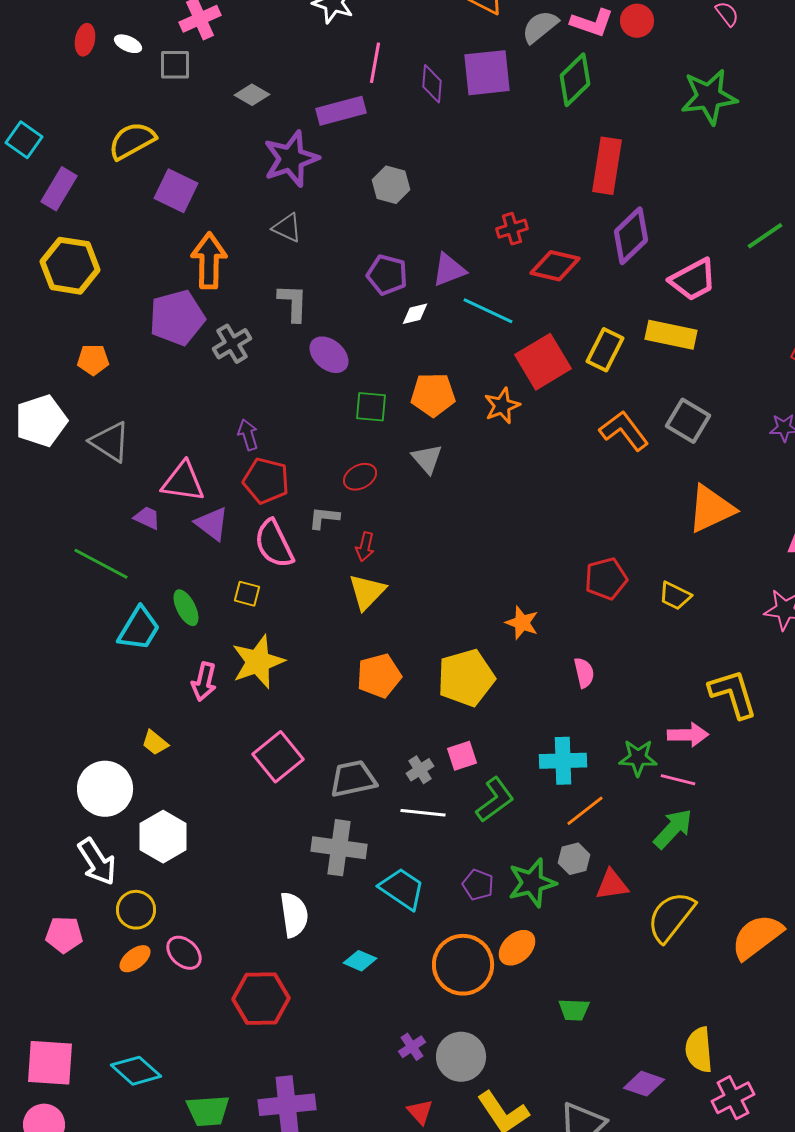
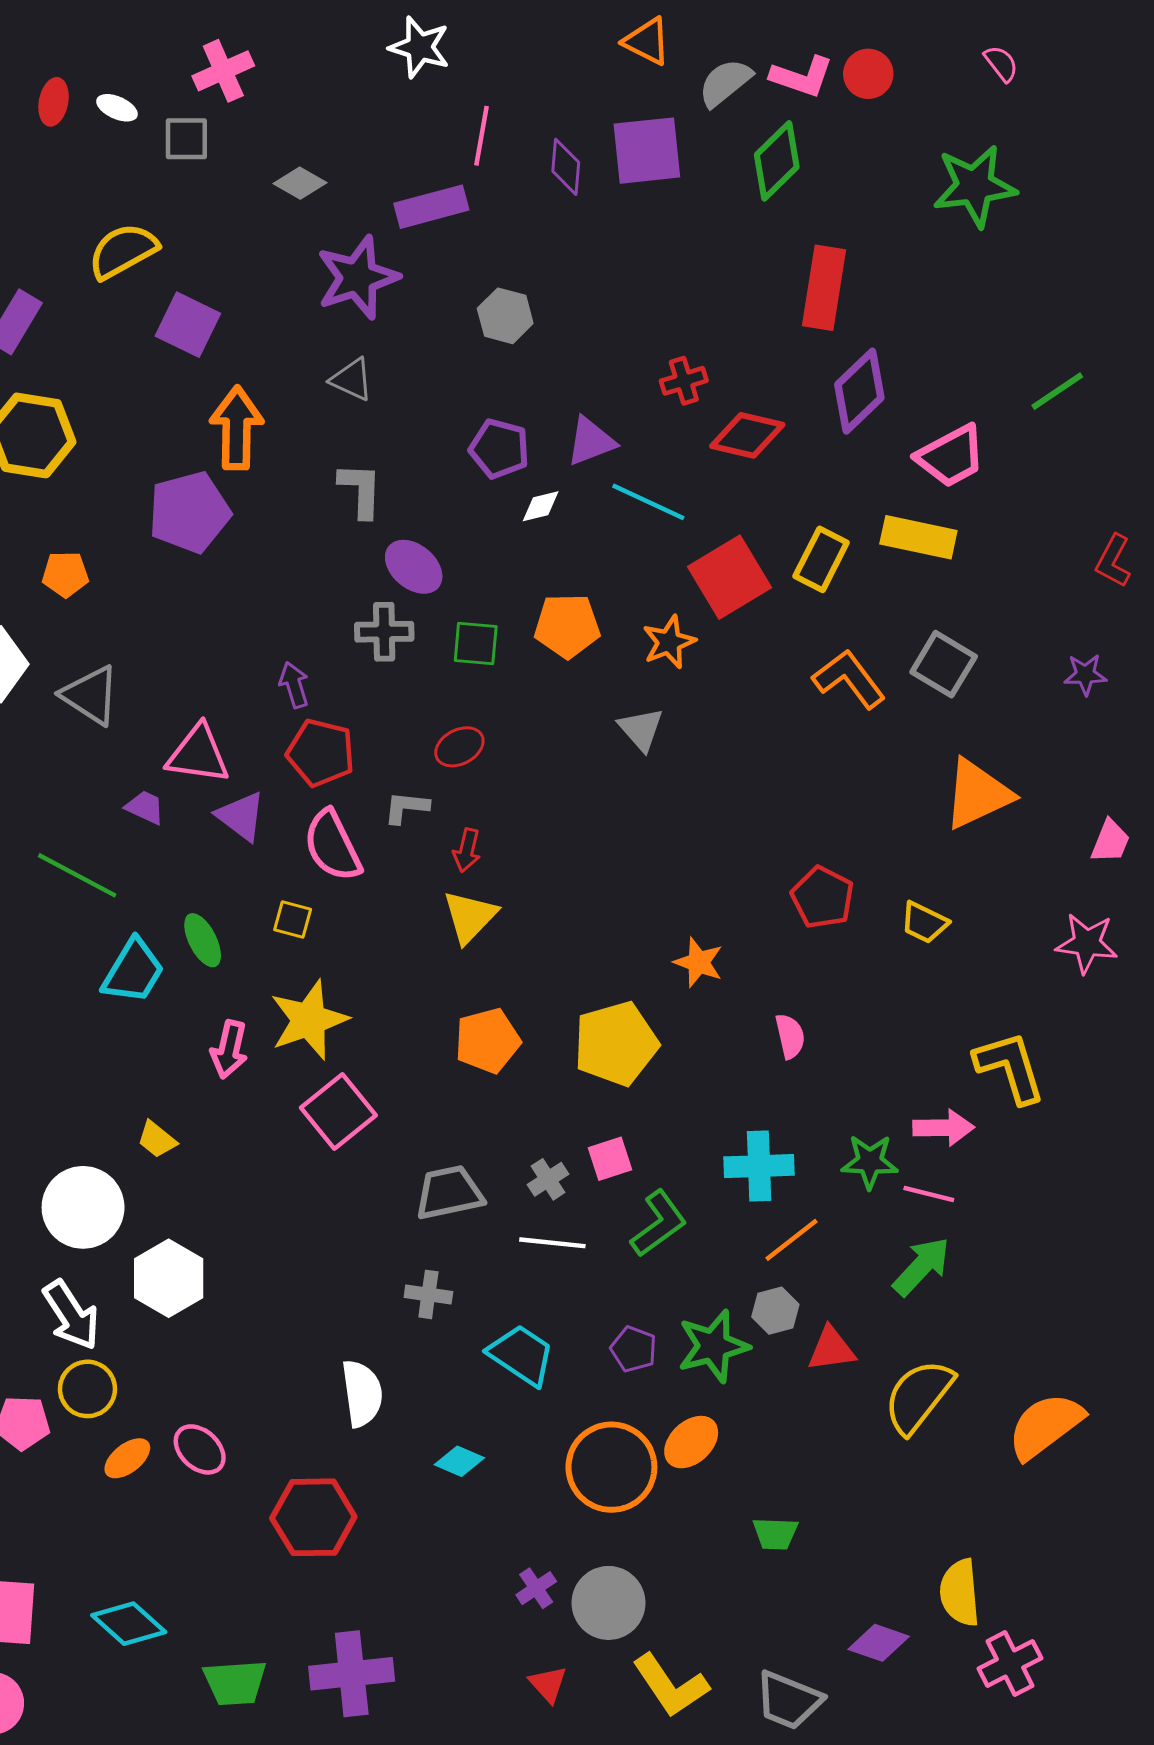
gray cross: (232, 344) -> (384, 632), moved, turned 30
gray triangle: (427, 459) -> (641, 729), moved
red pentagon: (606, 579) -> (823, 897), turned -30
pink square: (278, 757) -> (338, 1111), moved
gray cross: (339, 848) -> (428, 1294), size x0.6
yellow circle: (136, 910) -> (87, 1389), moved

